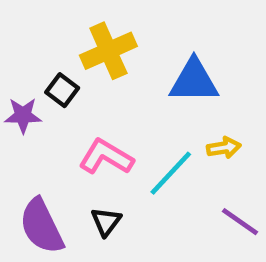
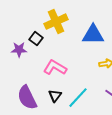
cyan line: (171, 173) -> (78, 98), moved

